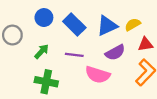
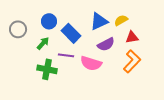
blue circle: (44, 18) -> (49, 21), moved
blue rectangle: (74, 25) -> (71, 33), moved
purple line: (74, 55) -> (66, 55), moved

